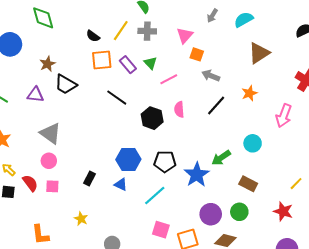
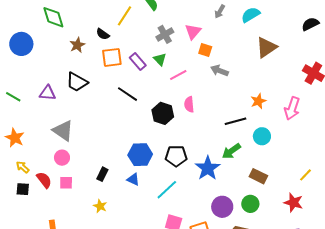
yellow line: (121, 31) -> (124, 16), moved
gray cross: (147, 31) -> (165, 34), moved, turned -30
brown star: (47, 64) -> (77, 45), moved
orange star: (249, 93) -> (258, 101), moved
black line: (216, 106) -> (236, 121), moved, turned 35
yellow star: (81, 219) -> (100, 206), moved

